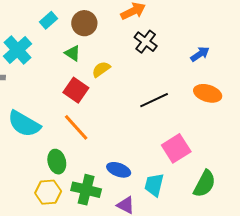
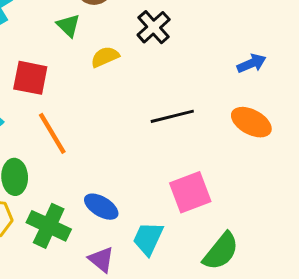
black cross: (146, 42) -> (154, 27), moved
red square: (76, 90) -> (30, 78), moved, turned -35

